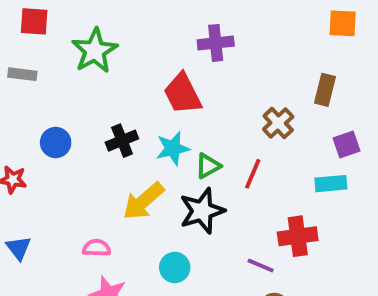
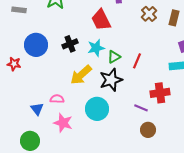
brown cross: (278, 123) -> (149, 14), moved
blue circle: (56, 143) -> (36, 45), size x1.5
blue triangle: (19, 248) -> (37, 109), moved
cyan circle: (175, 267) -> (97, 109), size x1.5

